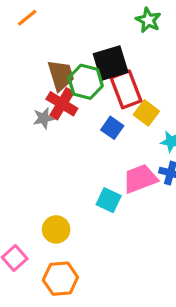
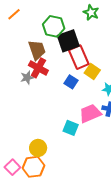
green hexagon: (86, 82) -> (54, 26), moved
orange hexagon: (60, 279) -> (33, 167), moved

